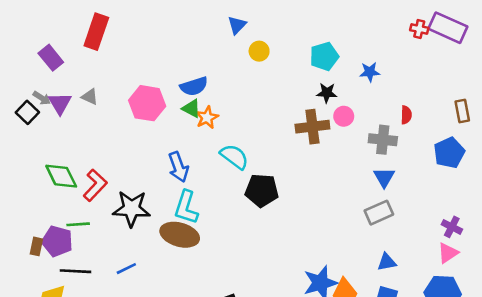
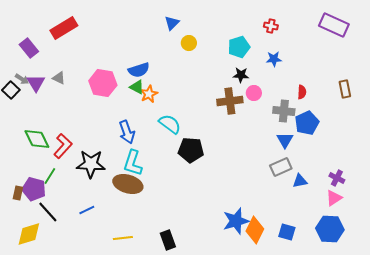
red cross: (419, 29) -> (271, 26), moved
red rectangle: (96, 32) -> (64, 28), turned 40
blue pentagon: (449, 153) -> (307, 123), moved
green line: (78, 224) -> (50, 176), turned -54
blue triangle: (387, 262) -> (300, 181), moved
black line: (76, 271) -> (48, 212), turned 45

